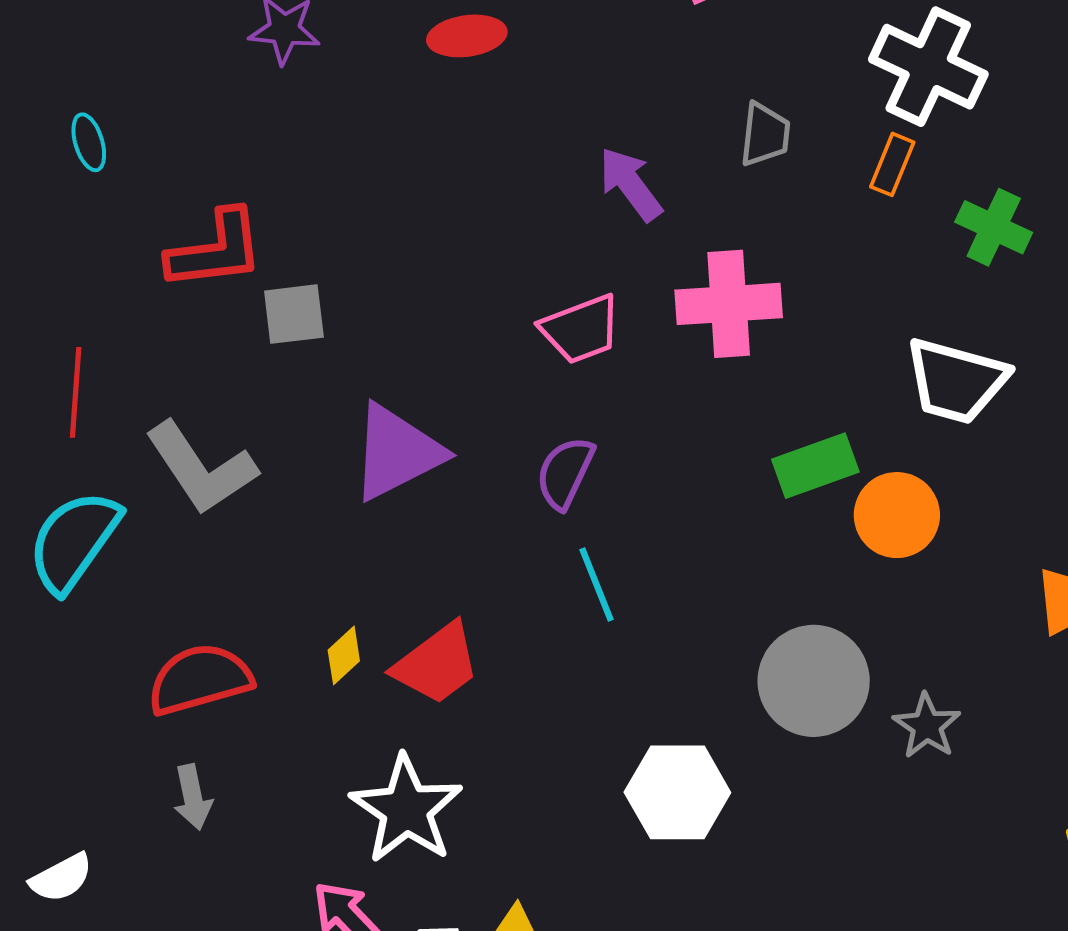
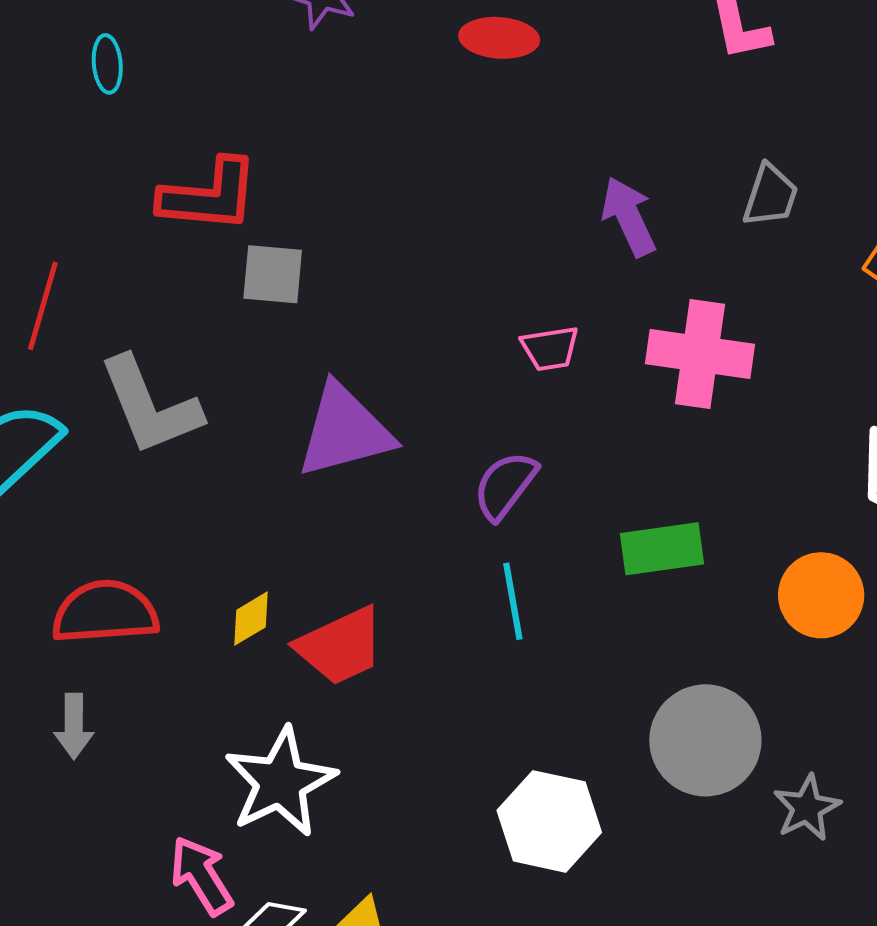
pink trapezoid: (581, 329) -> (550, 348), size x0.7
green rectangle: (815, 466) -> (662, 549), moved

